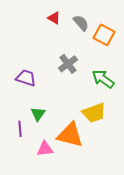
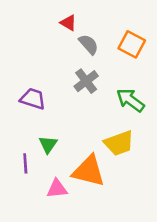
gray semicircle: (81, 23) -> (89, 44), moved

